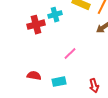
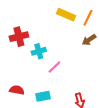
cyan cross: (55, 15) -> (39, 51), moved

